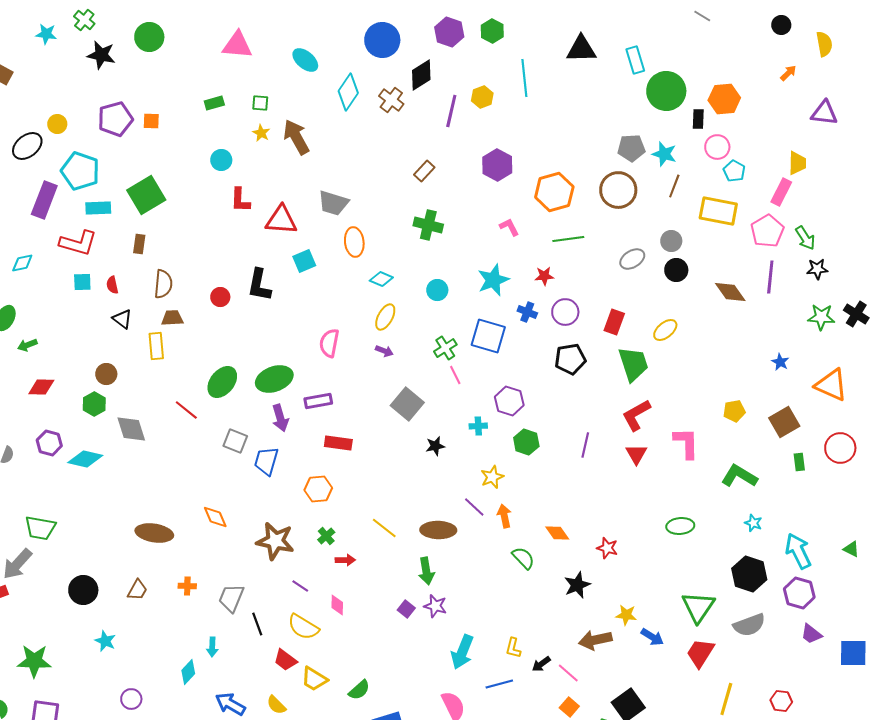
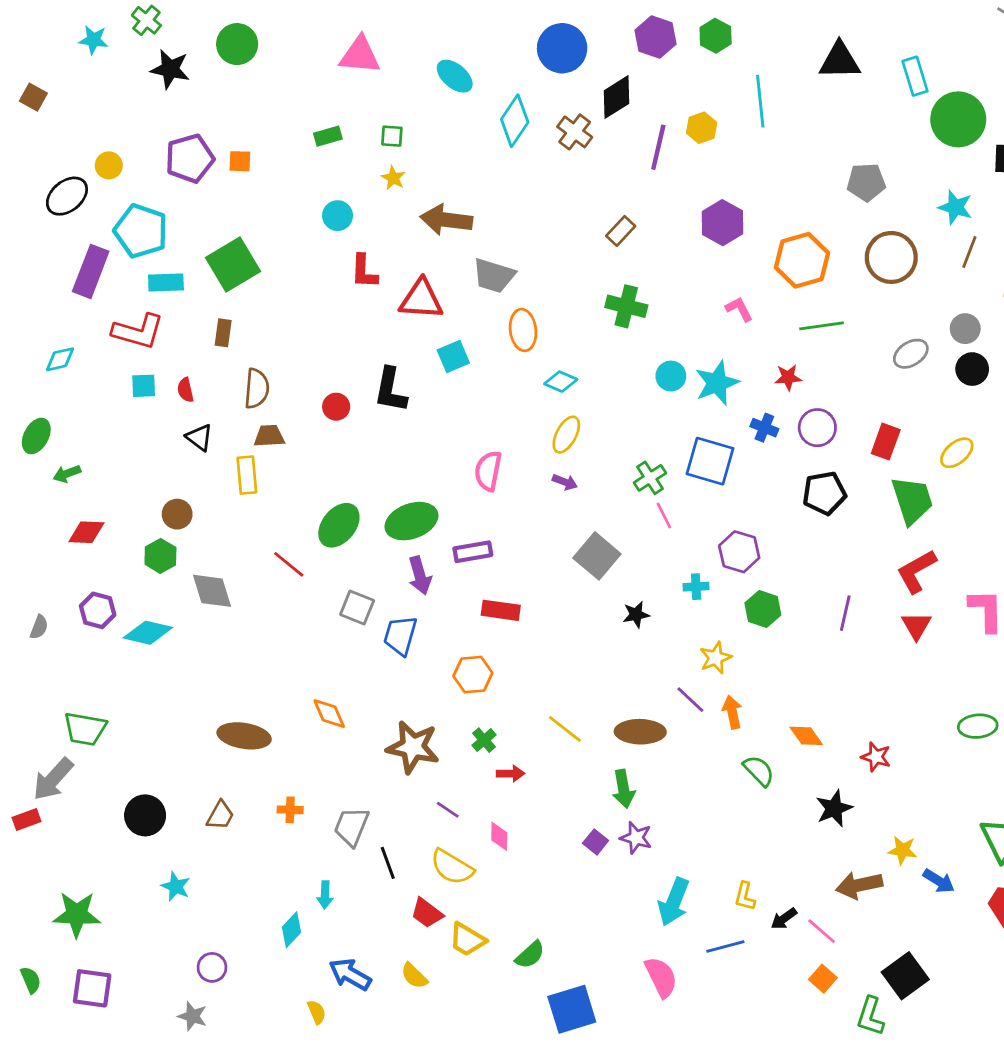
brown arrow: (296, 137) -> (446, 220), moved, turned -54
gray pentagon: (631, 148) -> (866, 182), moved
cyan circle: (437, 290) -> (671, 376), moved

